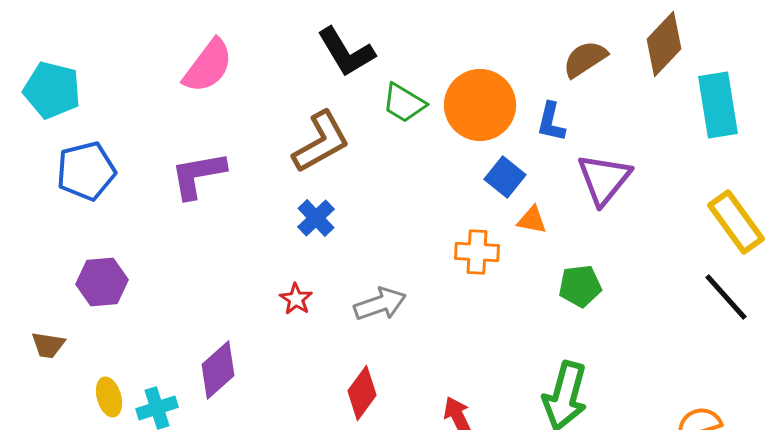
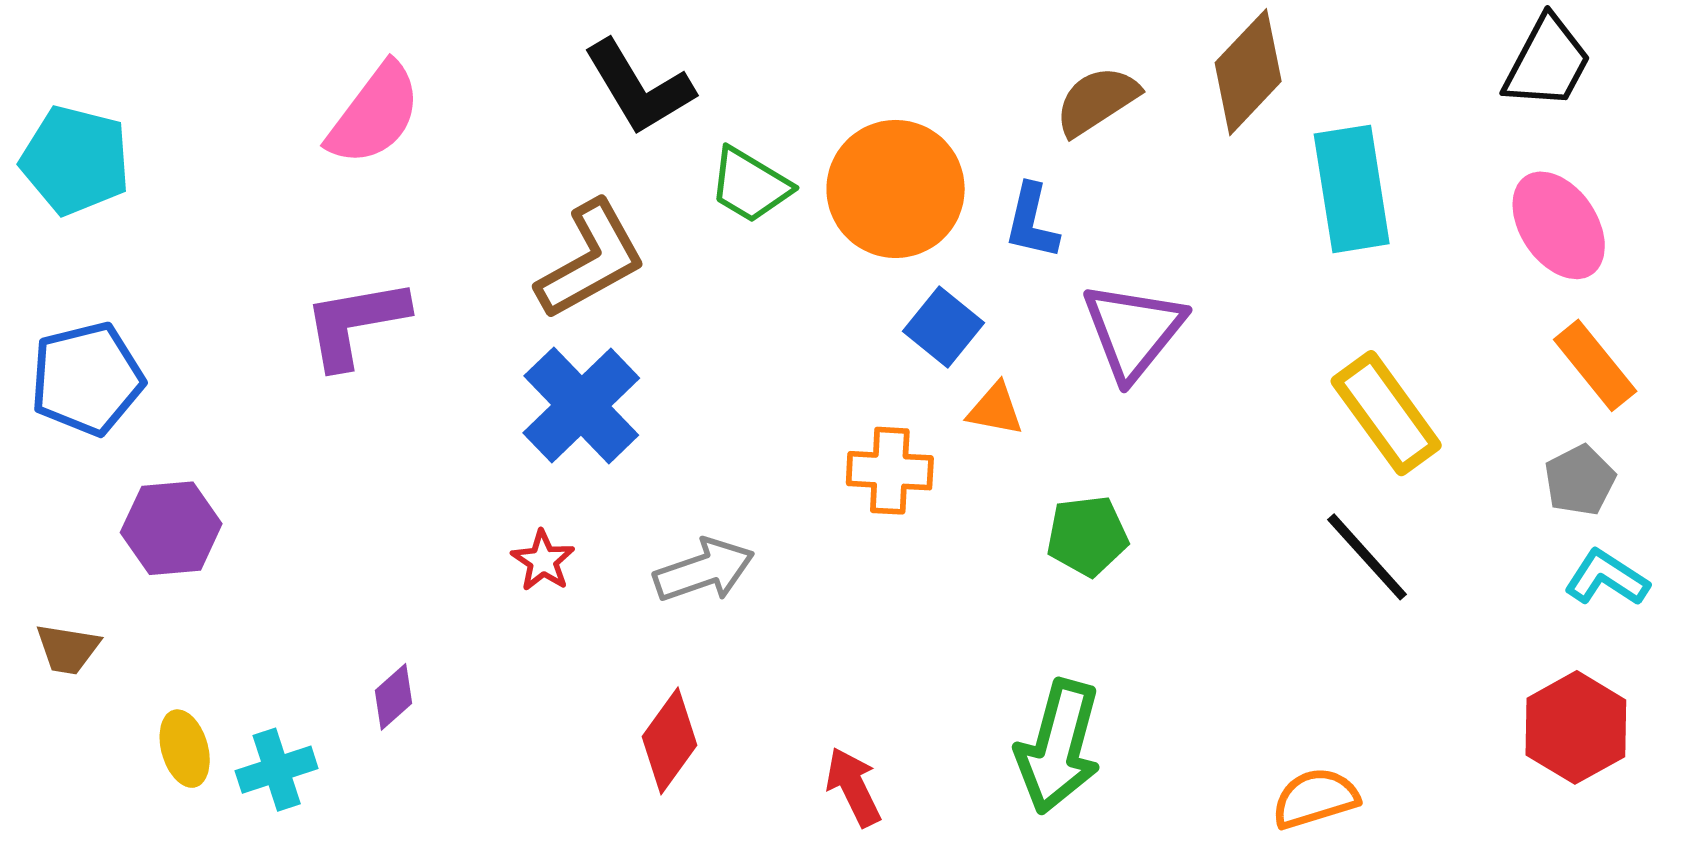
blue pentagon: (86, 171) -> (87, 379), moved
blue cross: (316, 218) -> (581, 406), size x1.6
purple diamond: (218, 370) -> (393, 697), size x0.6

